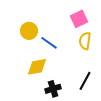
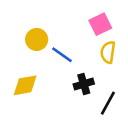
yellow diamond: (37, 67) -> (25, 85), moved
black cross: (53, 89) -> (84, 84), moved

